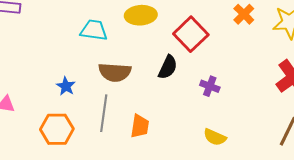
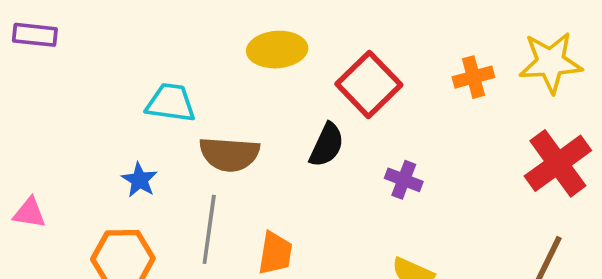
orange cross: (244, 14) -> (473, 77), moved, turned 30
cyan trapezoid: (94, 30) -> (171, 103), moved

